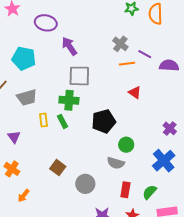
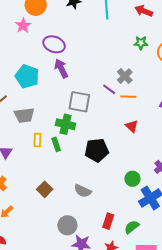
purple arrow: (69, 46) -> (61, 68), moved
purple line: (145, 54) -> (109, 89), moved
green circle: (126, 145) -> (132, 179), moved
gray semicircle: (116, 163) -> (83, 191), moved
gray circle: (85, 184) -> (67, 225), moved

